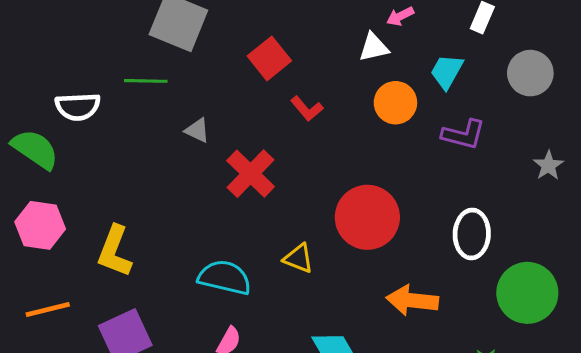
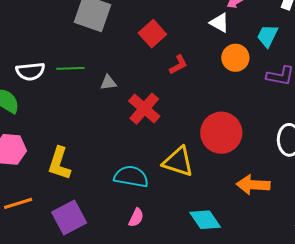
white triangle: (374, 47) -> (219, 23), turned 45
green line: (146, 81) -> (70, 68), moved
red L-shape: (307, 109) -> (178, 65), turned -75
gray triangle: (197, 130) -> (108, 83), turned -30
yellow triangle: (298, 258) -> (178, 162), size x1.6

